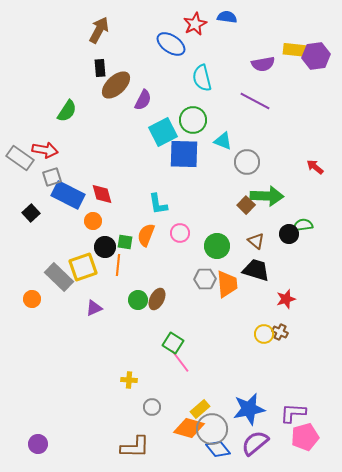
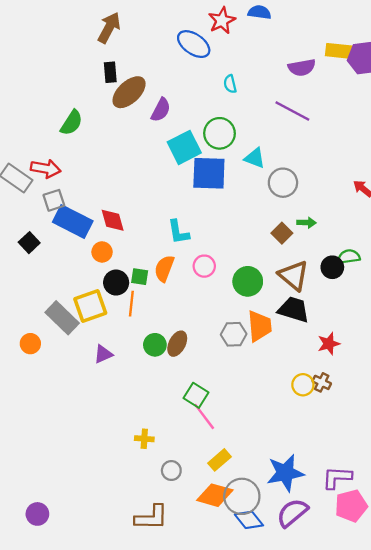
cyan semicircle: (202, 78) -> (230, 84), size x0.6
green arrow: (267, 196) -> (306, 223), size x0.5
brown triangle: (256, 241) -> (294, 275), size x1.6
gray hexagon: (205, 279) -> (234, 334), moved
yellow rectangle: (200, 409) -> (220, 460), moved

